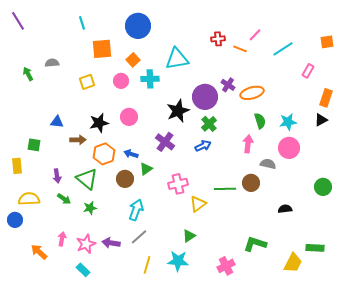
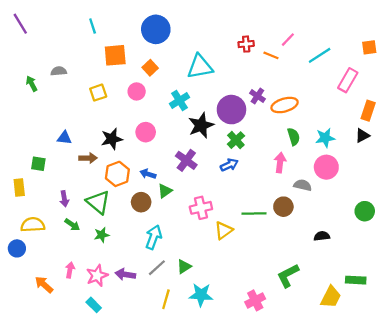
pink rectangle: (308, 71) -> (348, 80), size x1.5
cyan cross: (150, 79) -> (180, 101), moved, turned -30
green triangle: (189, 236) -> (184, 267), moved
green L-shape: (255, 244) -> (288, 276), turned -45

